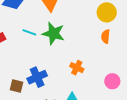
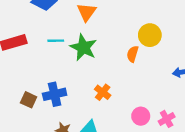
cyan line: (29, 32) -> (56, 41), turned -32
orange semicircle: (106, 36) -> (133, 54), moved

